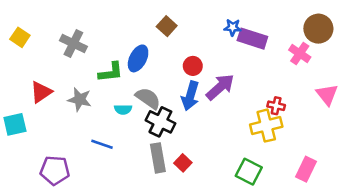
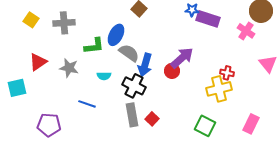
yellow square: (20, 37) -> (31, 20), moved
gray cross: (73, 44) -> (64, 23), turned -30
red circle: (193, 66) -> (172, 71), moved
blue arrow: (190, 96) -> (145, 65), moved
gray semicircle: (148, 98) -> (129, 53), moved

